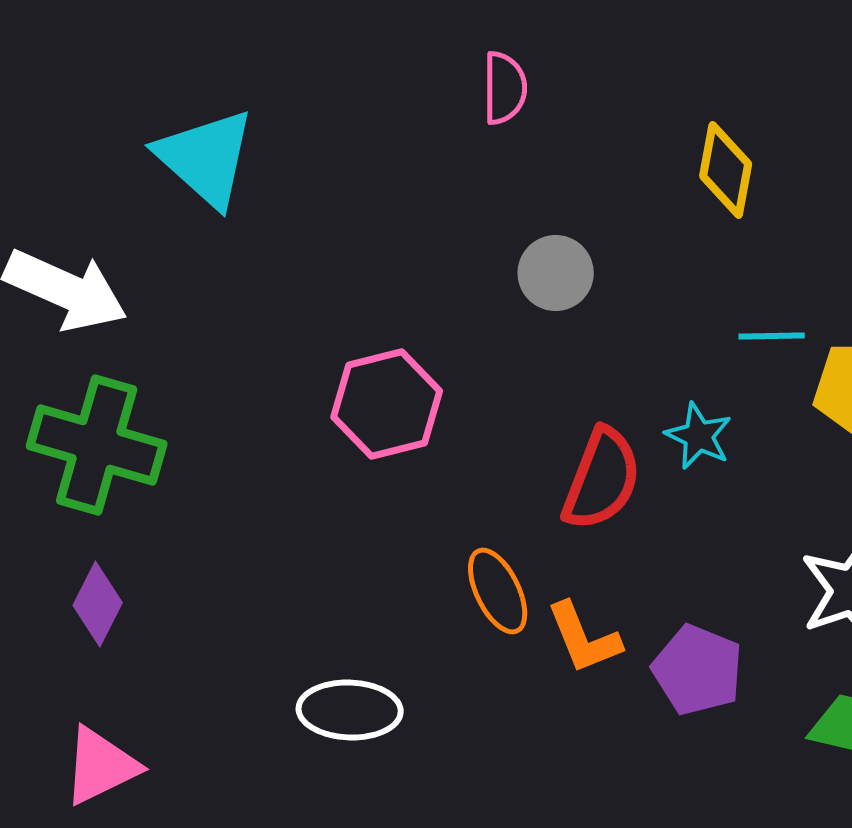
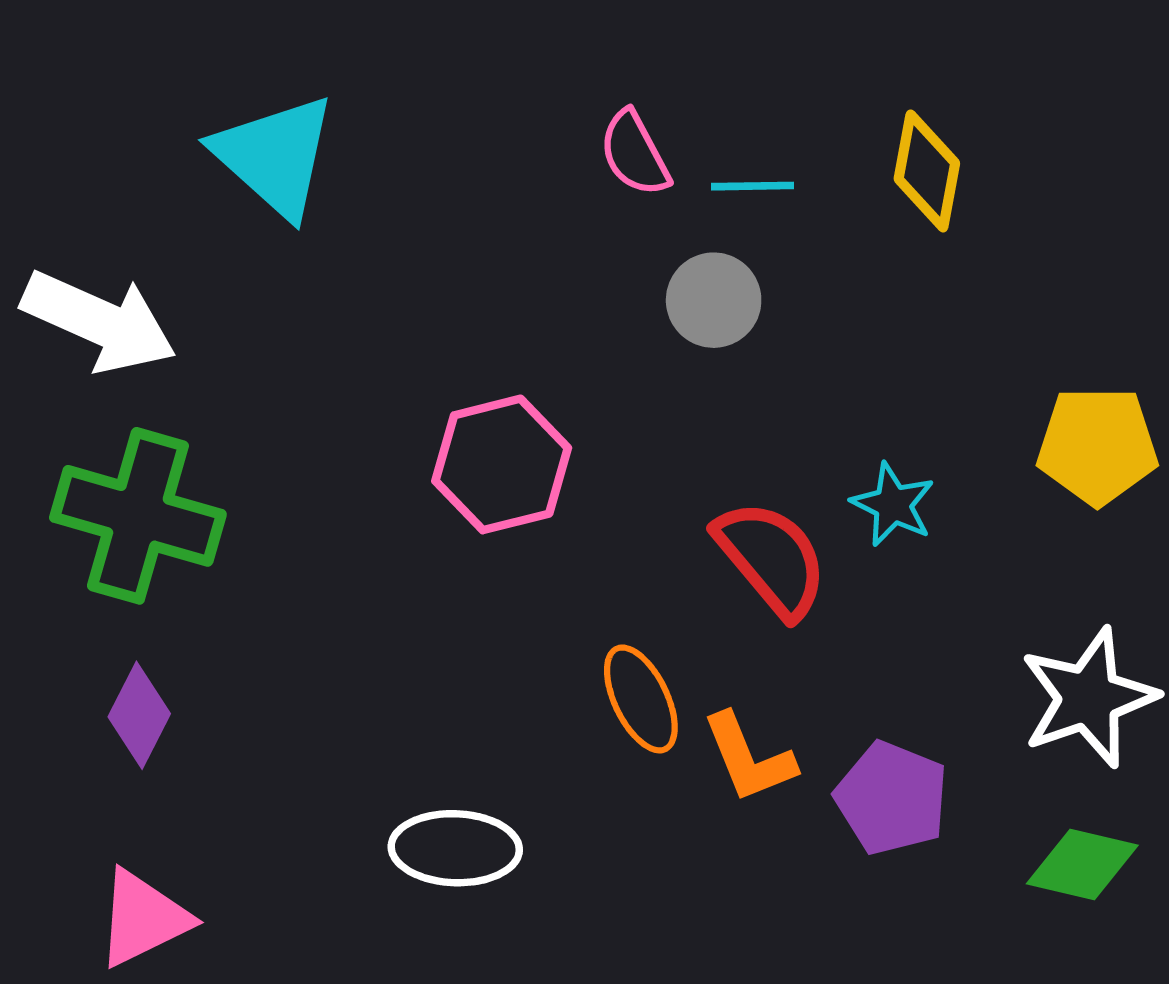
pink semicircle: (505, 88) -> (635, 153), moved, turned 152
cyan line: (772, 336) -> (752, 186), moved
red semicircle: (602, 479) -> (771, 559), turned -61

